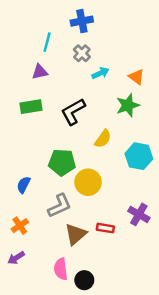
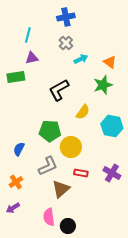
cyan line: (47, 42) -> (28, 35), moved
green rectangle: (31, 107) -> (16, 77), moved
red rectangle: (105, 228) -> (81, 173), moved

